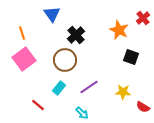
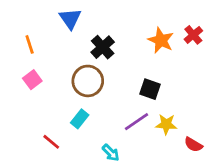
red cross: (143, 18) -> (193, 35), moved
black square: (131, 57) -> (150, 89), moved
pink square: (24, 59) -> (32, 80), size x0.6
purple line: (89, 87) -> (136, 122), moved

